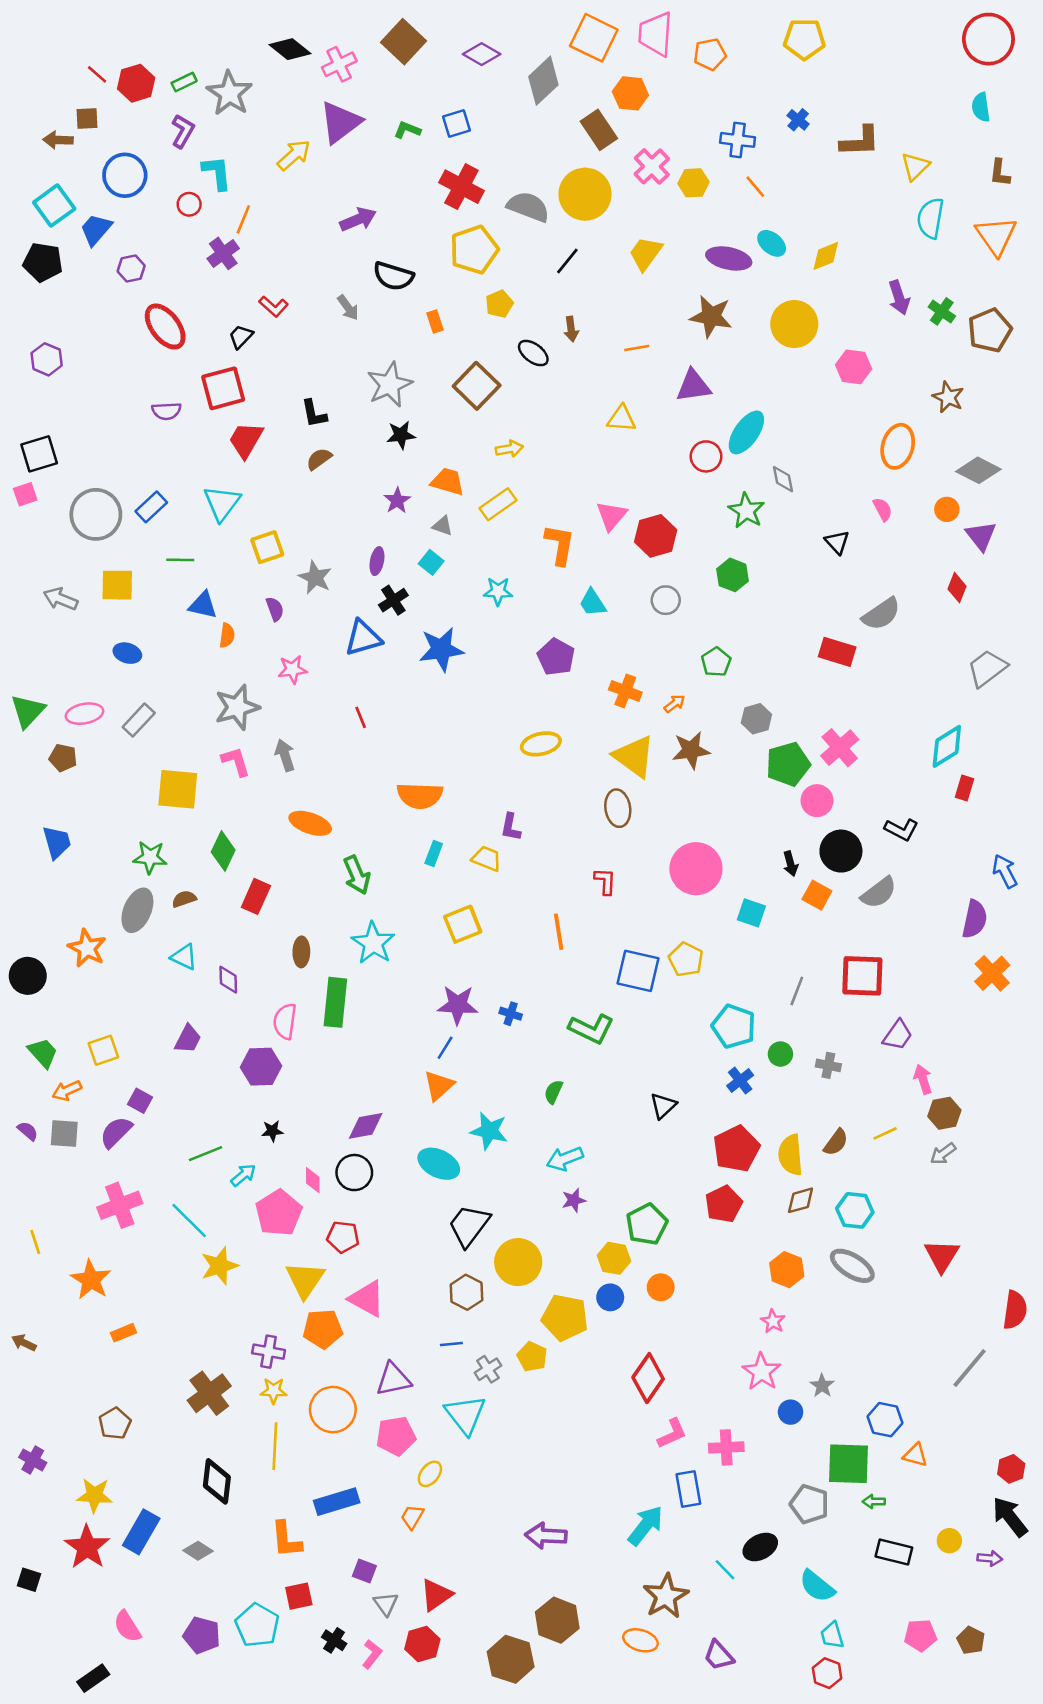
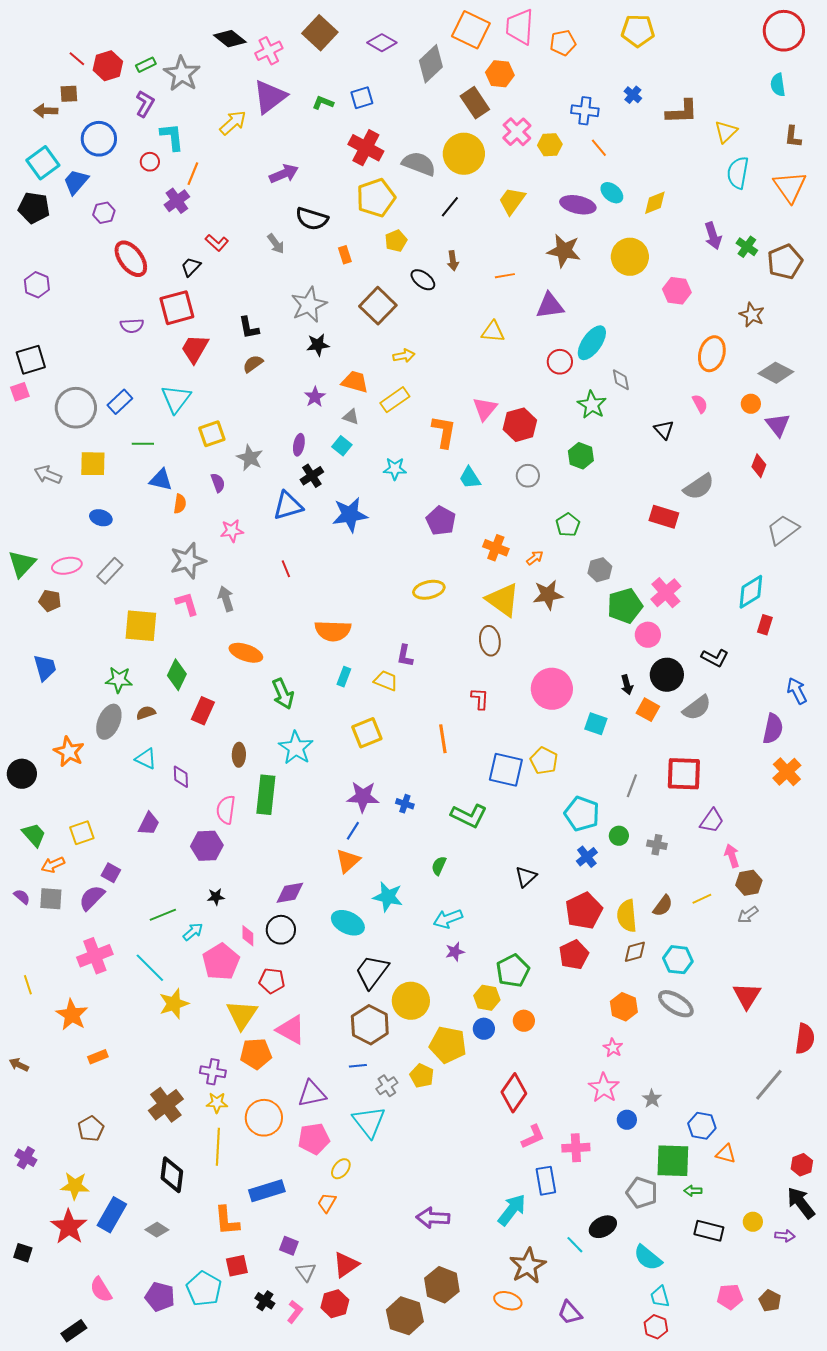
brown hexagon: (466, 1292) -> (370, 1025), size x1.4

